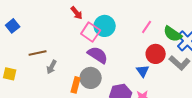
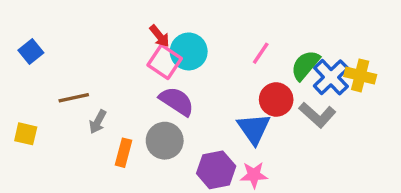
red arrow: (77, 13) -> (160, 36), moved
green semicircle: (173, 34) -> (305, 65), turned 96
blue triangle: (143, 71) -> (254, 129), size x1.5
orange rectangle: (76, 85) -> (123, 153), moved

